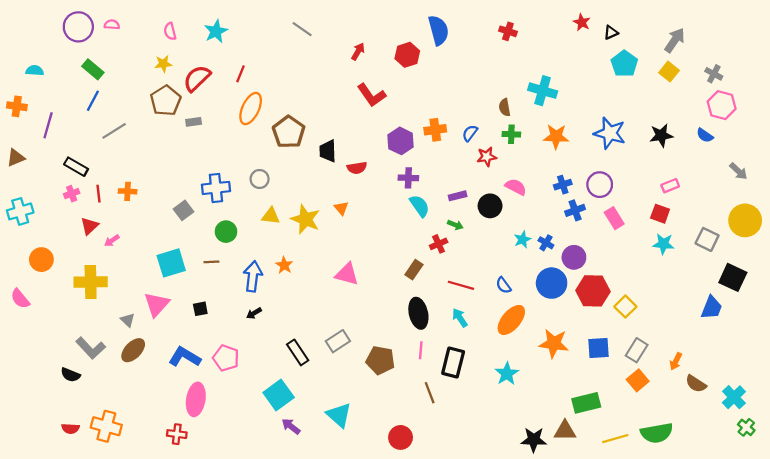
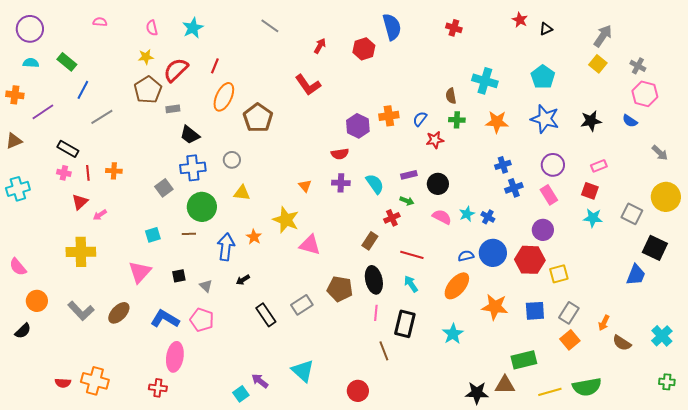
purple circle: (78, 27) -> (30, 29), moved
cyan pentagon: (624, 64) -> (543, 77), moved
green rectangle: (93, 69) -> (67, 62), moved
red L-shape: (371, 95) -> (308, 85), moved
purple line: (48, 125) -> (43, 112), turned 40
black trapezoid: (328, 151) -> (190, 135), moved, turned -50
red semicircle: (357, 168) -> (340, 154), moved
purple cross: (408, 178) -> (341, 183), moved
purple circle: (600, 185) -> (553, 165), moved
pink semicircle: (516, 187) -> (442, 217), moved
pink cross: (72, 194) -> (64, 173), turned 32
yellow star: (305, 219) -> (286, 220), moved
green circle: (226, 232) -> (202, 207), size x1.5
purple circle: (574, 257) -> (543, 230), moved
orange circle: (41, 260) -> (37, 301), moved
cyan square: (171, 263) -> (153, 235), size x0.6
blue semicircle: (503, 285) -> (466, 256), moved, turned 112
yellow square: (625, 307) -> (559, 274), turned 30
black arrow: (254, 313) -> (243, 280), moved
gray triangle: (128, 320) -> (206, 286), moved
brown pentagon: (380, 360) -> (340, 289), moved
black semicircle: (70, 375) -> (23, 331), moved, turned -66
cyan square: (279, 395) -> (241, 394), moved, size x0.6
cyan cross: (734, 397) -> (662, 336), moved
green cross: (746, 427) -> (667, 382), turned -35

